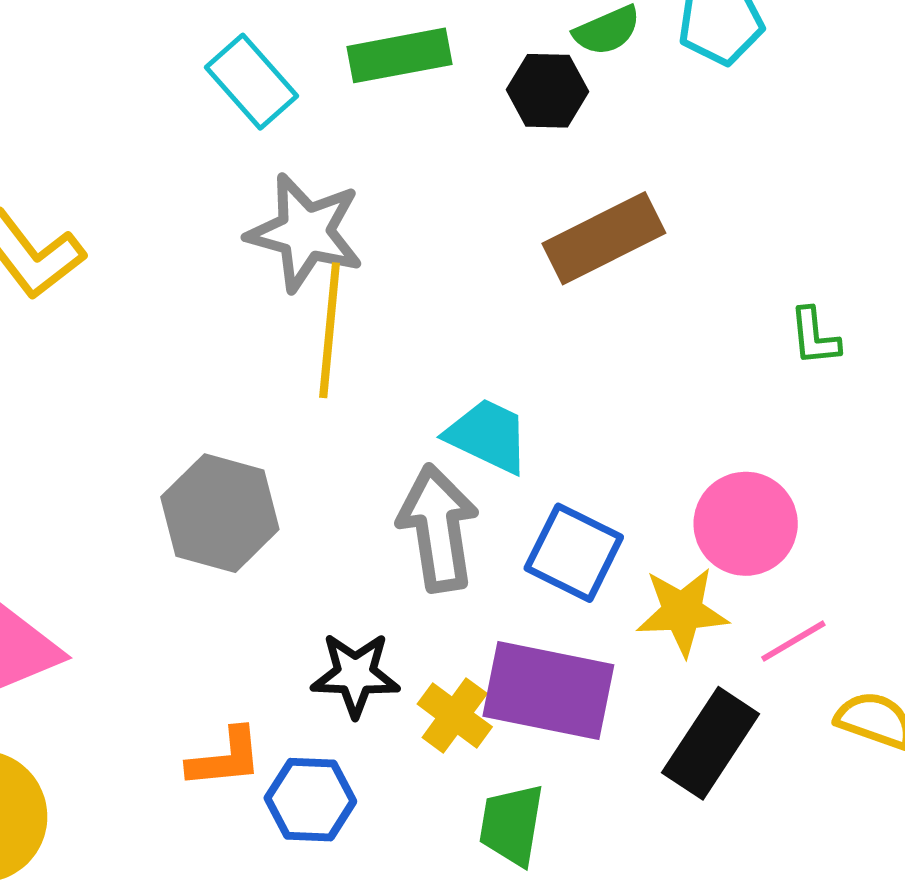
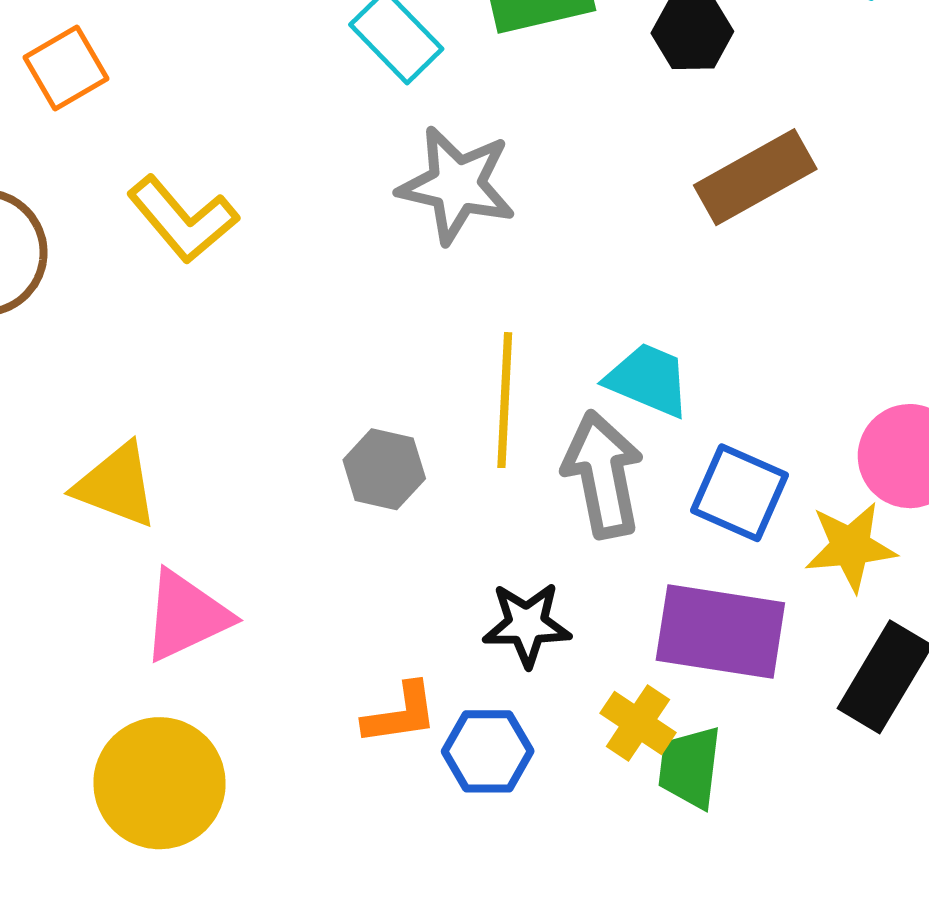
yellow line: (330, 330) -> (505, 400), moved
gray hexagon: (220, 513) -> (384, 469), size x0.7
yellow cross: (455, 715) -> (638, 723), moved

